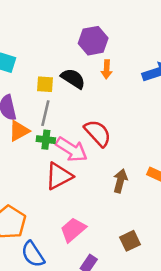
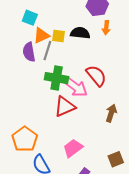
black semicircle: (73, 79) -> (80, 33), turned -30
gray line: (45, 113) -> (47, 51), moved
orange triangle: (19, 131) -> (41, 36), moved
green cross: (46, 140) -> (57, 78), size x1.6

